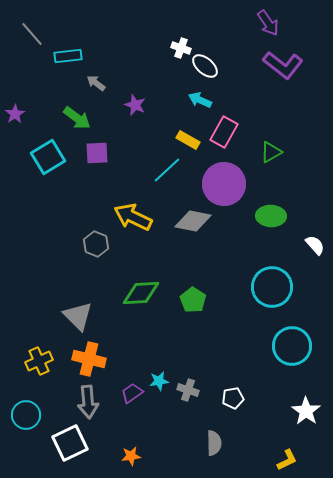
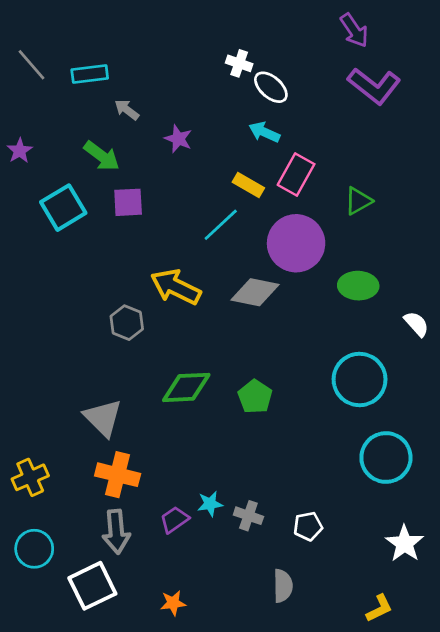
gray line: (32, 34) -> (32, 65), moved
yellow cross: (39, 361) -> (30, 477), moved

